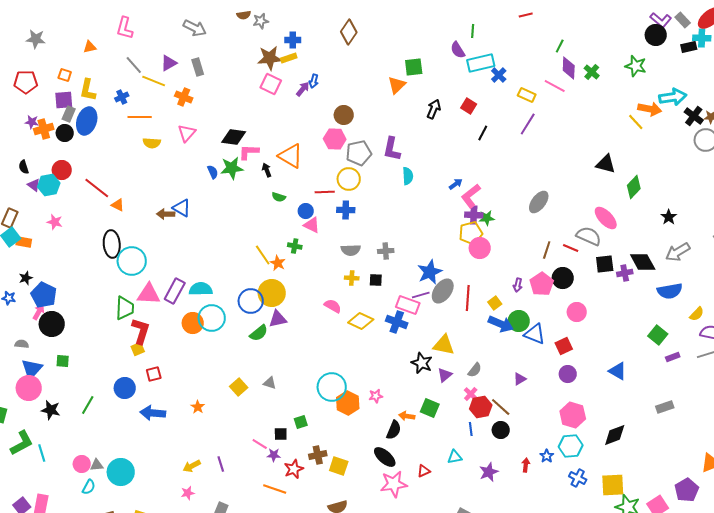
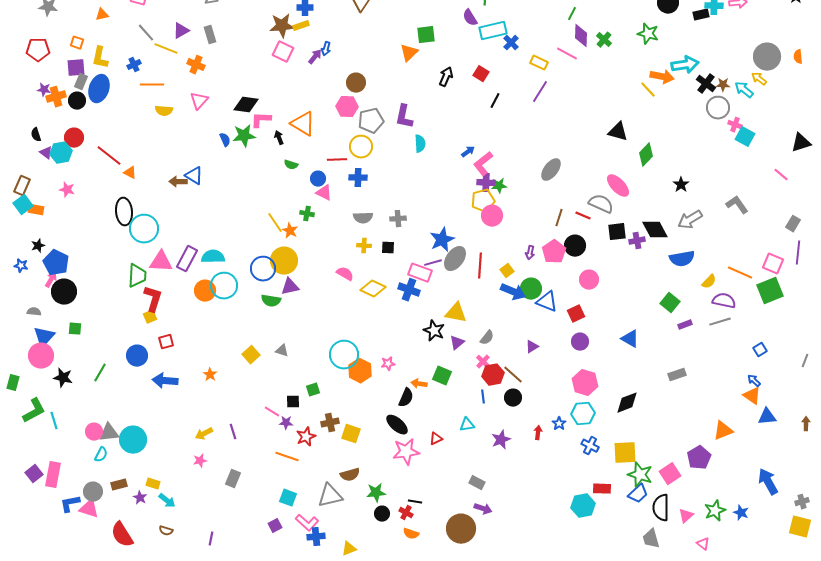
green semicircle: (259, 333) -> (271, 301), turned 48
gray triangle: (97, 465) -> (109, 433), size x1.5

